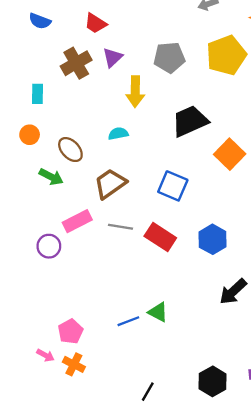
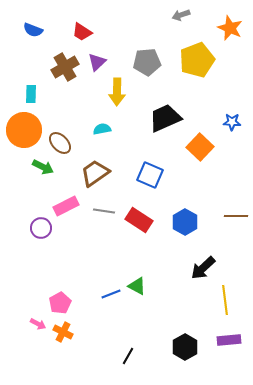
orange circle: (30, 135) -> (24, 130), size x2.0

